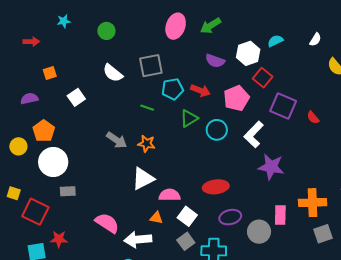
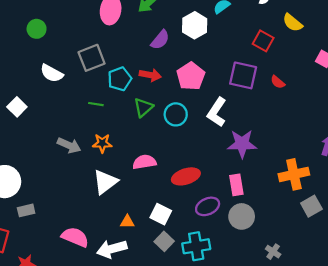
purple semicircle: (215, 61) -> (160, 40), turned -60
red square: (263, 78) -> (263, 41), moved
pink semicircle: (170, 195) -> (144, 162), moved
pink rectangle: (280, 215) -> (236, 185), moved

